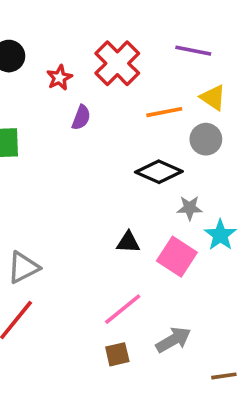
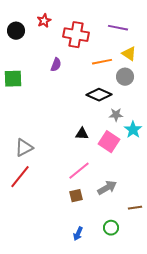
red cross: (117, 63) -> (76, 35), turned -35
red star: (59, 78) -> (44, 21), moved

